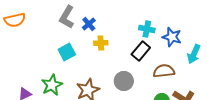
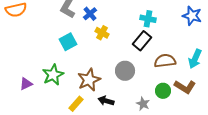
blue star: (172, 37) -> (192, 16), moved
yellow cross: (101, 43) -> (102, 33), turned 32
cyan arrow: (194, 54) -> (195, 59), moved

